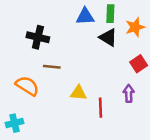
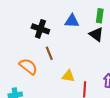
blue triangle: (85, 16) -> (72, 21), moved
brown line: (52, 67) -> (49, 53), turned 56

